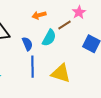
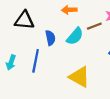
blue line: (32, 67) -> (36, 61), moved

